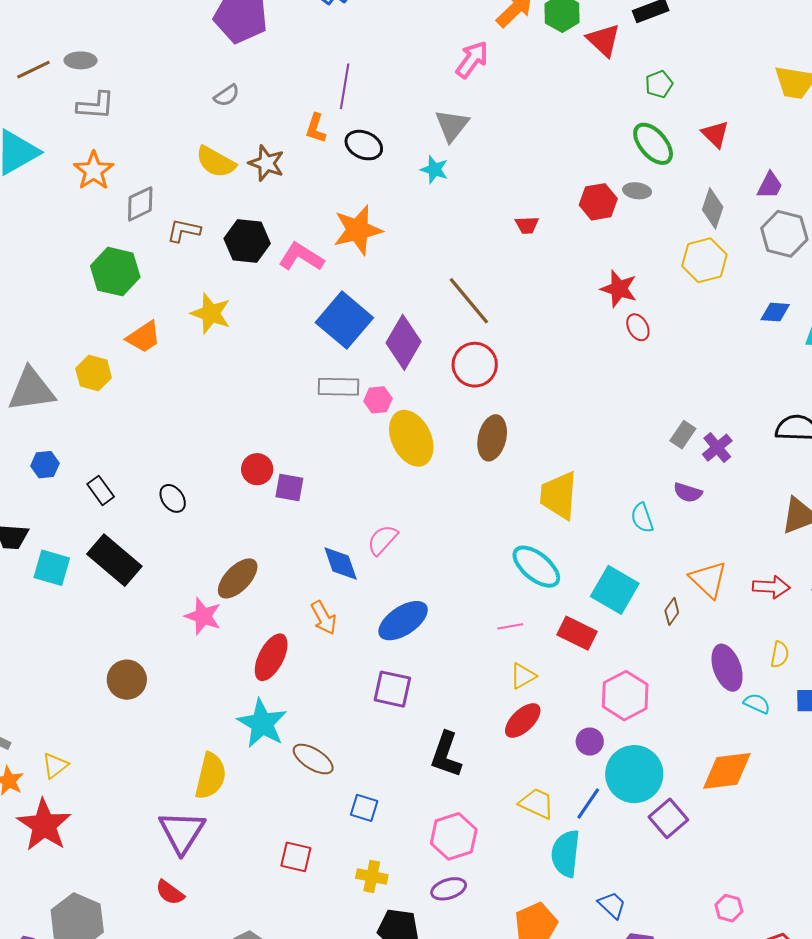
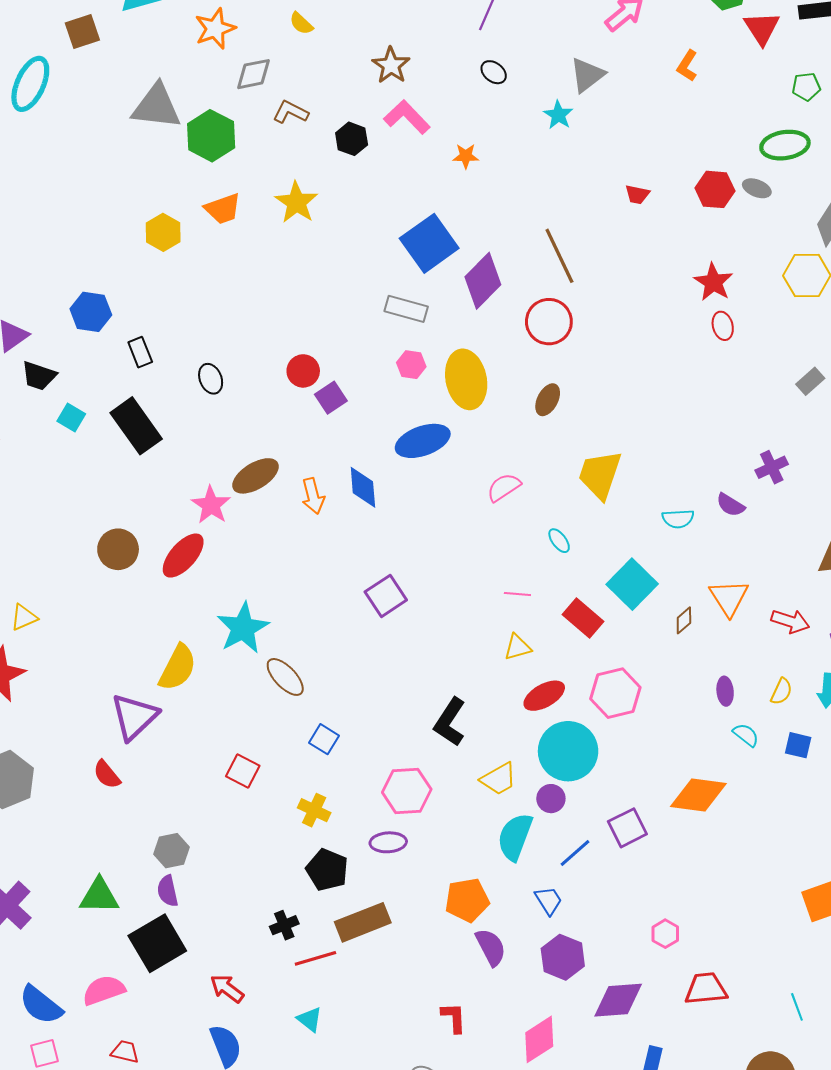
orange L-shape: (316, 128) -> (687, 66), moved
green ellipse: (653, 144) -> (785, 145), turned -72
black ellipse: (364, 145) -> (494, 72), size x0.7
yellow semicircle: (216, 162) -> (301, 23), moved, size x0.6
orange star: (358, 230) -> (466, 156), size x0.5
black hexagon: (247, 241) -> (352, 139), size x0.7
pink L-shape: (301, 257) -> (407, 117), moved
gray triangle: (31, 390) -> (157, 106), moved
pink hexagon: (378, 400) -> (411, 365), moved
gray rectangle: (683, 435) -> (810, 381), moved
brown ellipse: (492, 438) -> (548, 400), size x0.7
blue hexagon: (45, 465) -> (91, 312), size x1.4
purple square: (289, 487) -> (331, 398), turned 32
cyan semicircle: (642, 518) -> (678, 519), turned -88
pink semicircle: (382, 540) -> (504, 487), moved
cyan ellipse: (536, 567) -> (559, 541), size x0.5
cyan square: (52, 568) -> (71, 417), size x0.7
orange arrow: (324, 618) -> (313, 496), moved
blue ellipse: (403, 621) -> (423, 441), moved
red ellipse: (271, 657) -> (183, 556), moved
purple ellipse: (727, 668) -> (725, 691), size x0.6
purple square: (392, 689) -> (386, 596), moved, turned 30
red ellipse: (523, 721) -> (544, 696), moved
purple circle: (590, 742) -> (551, 799), moved
black L-shape: (446, 755) -> (450, 722), moved
cyan circle: (634, 774) -> (568, 751), moved
yellow trapezoid: (537, 803) -> (499, 779), turned 111
blue line: (588, 803) -> (575, 853), moved

